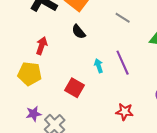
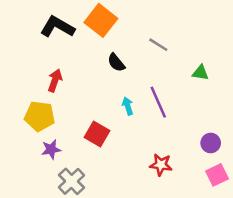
black semicircle: (79, 32) -> (116, 63), moved
purple star: (34, 114) -> (51, 149), moved

